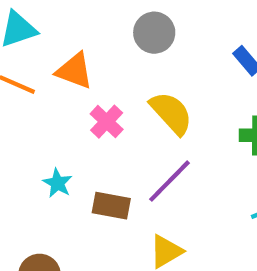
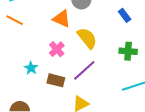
orange triangle: (75, 71) -> (62, 19), moved
pink cross: (107, 122) -> (57, 49), moved

